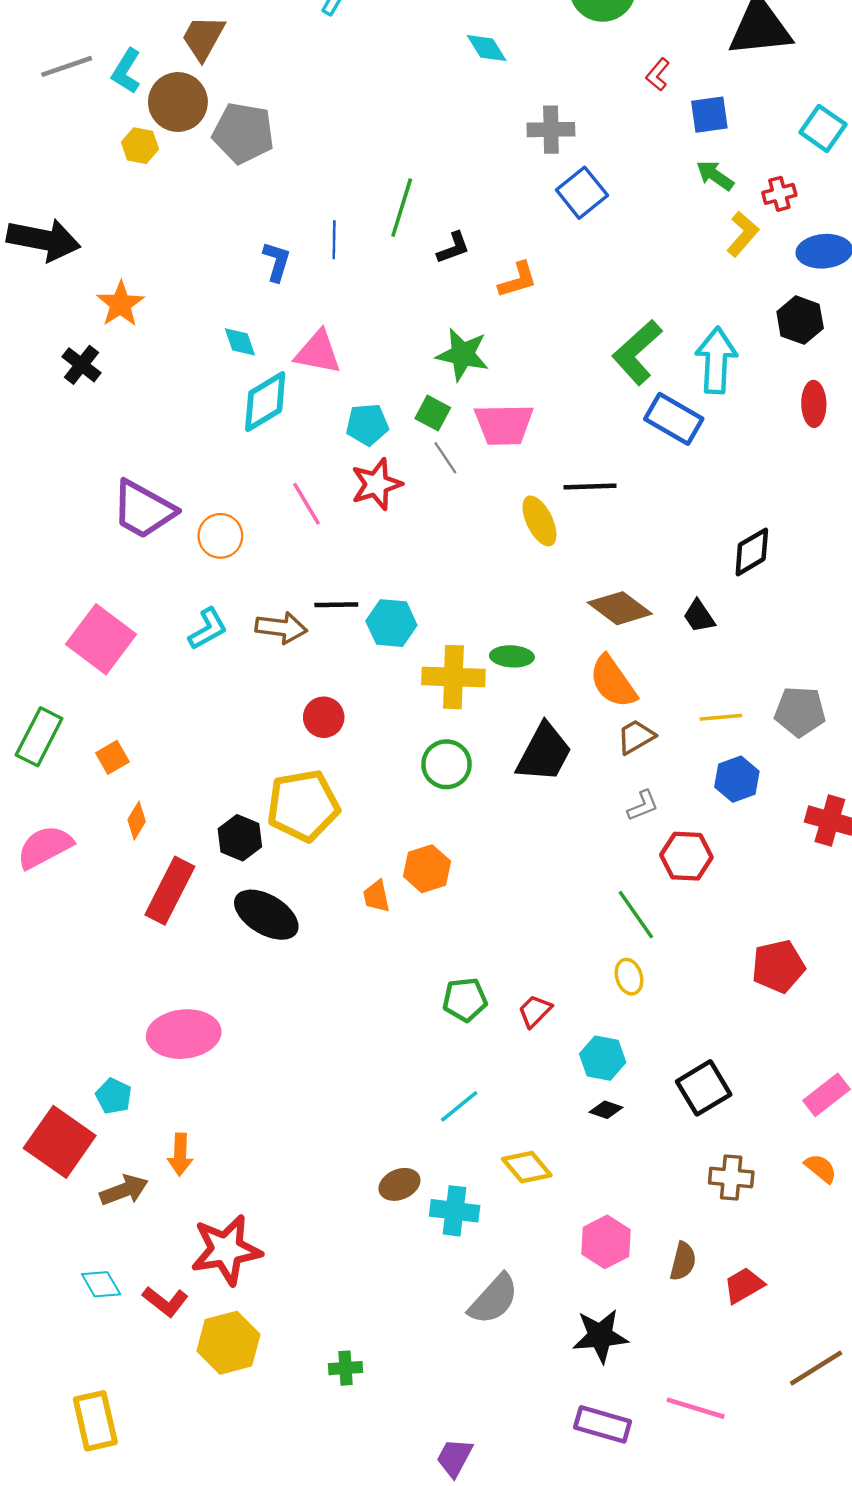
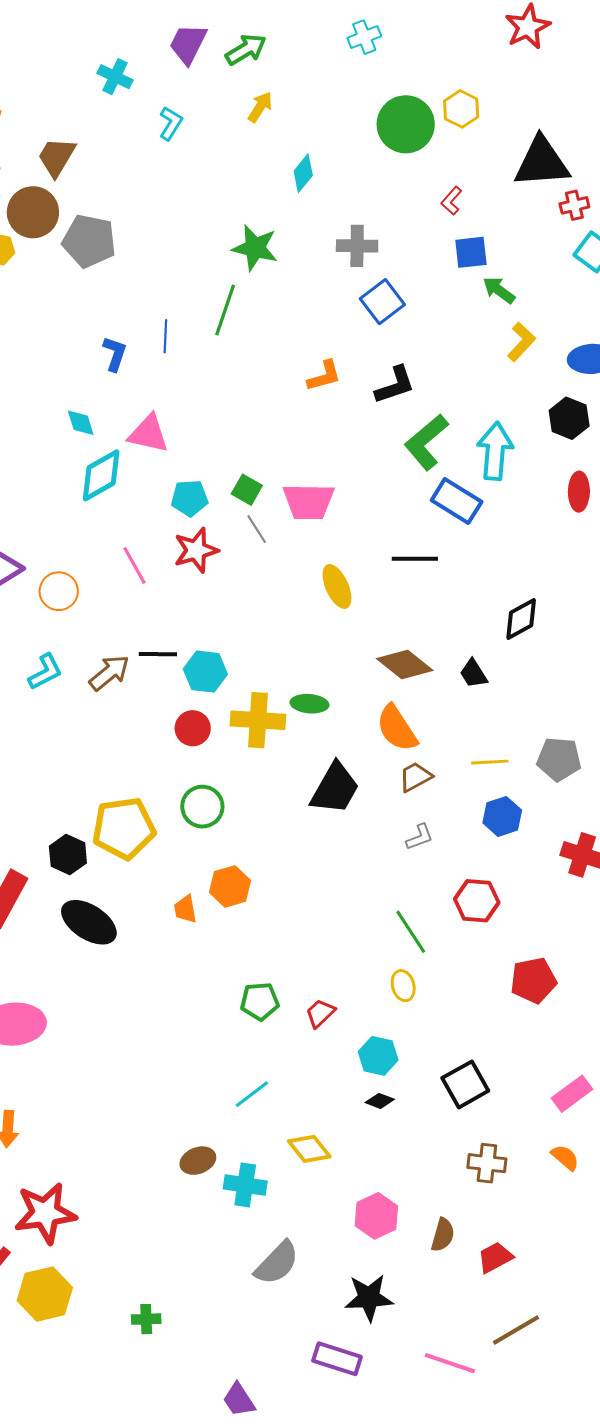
cyan diamond: (487, 48) -> (303, 173), turned 69
blue square: (709, 115) -> (471, 252), moved
red cross: (779, 194) -> (574, 205), moved
black L-shape: (453, 248) -> (395, 385), moved, size x1.4
green star: (463, 355) -> (255, 248), moved
black line: (590, 487) -> (415, 559), moved
brown arrow: (281, 628) -> (109, 673), turned -48
red circle: (324, 717) -> (193, 728), moved
green circle: (446, 764) -> (202, 807), moved
red hexagon: (686, 856) -> (477, 901), moved
brown line: (816, 1368) -> (516, 1330), moved
purple rectangle: (603, 1424) -> (337, 1359), moved
purple trapezoid: (455, 1458) -> (239, 1400), turned -63

